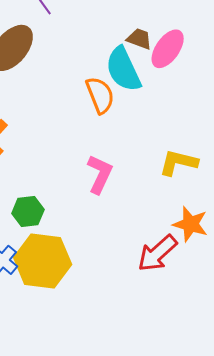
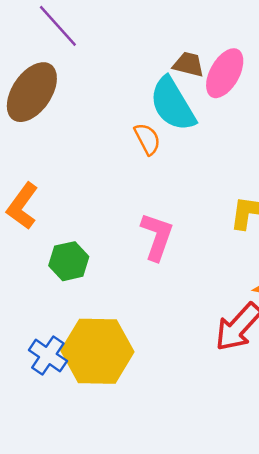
orange semicircle: (100, 95) -> (147, 139), size x0.7
green hexagon: (28, 212) -> (69, 261), moved

